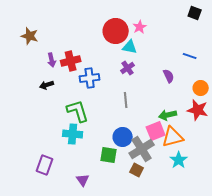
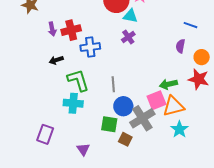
purple semicircle: (169, 76) -> (180, 46), moved, turned -144
black arrow: (47, 85) -> (56, 60), moved
gray line: (126, 100) -> (113, 84), moved
brown square: (137, 170) -> (125, 139), moved

